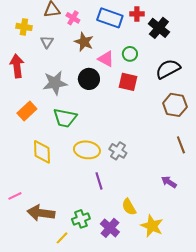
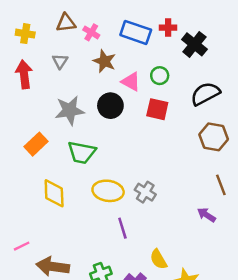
yellow cross: (24, 27) -> (25, 34), moved
red arrow: (17, 66) -> (24, 74), moved
purple arrow: (169, 182) -> (206, 215), moved

